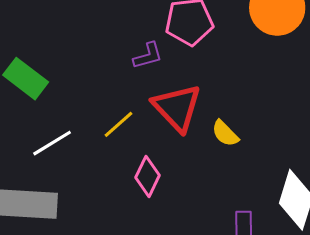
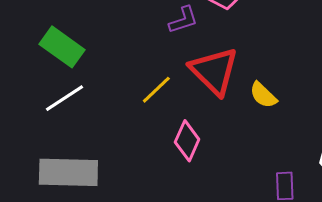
white line: (52, 143) -> (65, 98), moved

